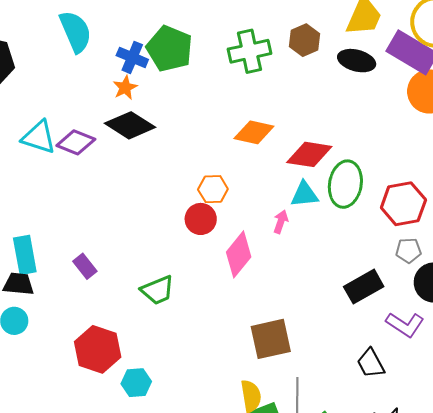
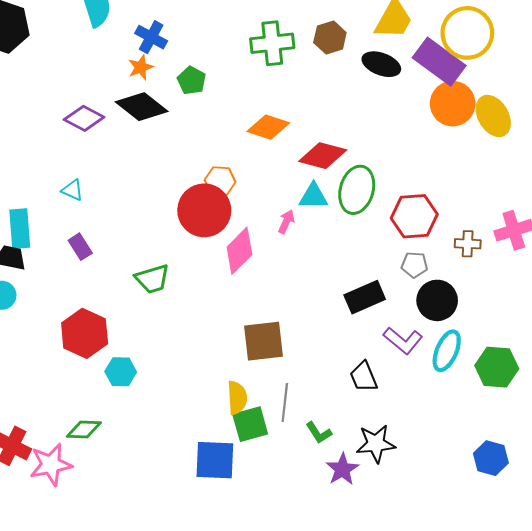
green pentagon: (169, 49) -> (192, 80), moved, size x0.6
cyan triangle: (39, 137) -> (72, 190), moved, size x0.6
red circle: (201, 219) -> (204, 210), size x1.6

